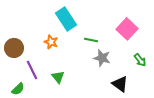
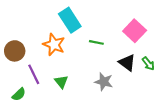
orange star: (51, 42) -> (54, 45), size x1.5
gray star: (102, 58) -> (104, 82), moved
black triangle: (120, 84) -> (127, 63), moved

